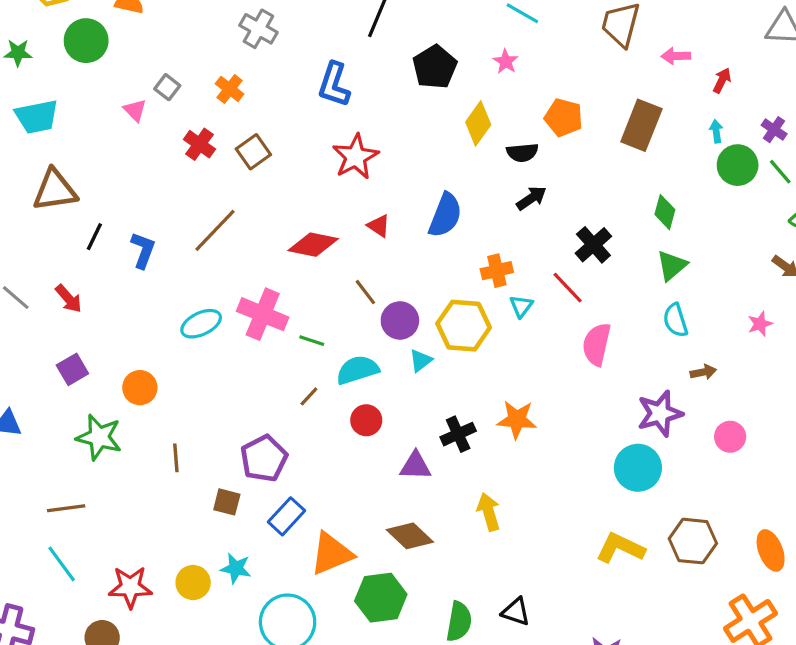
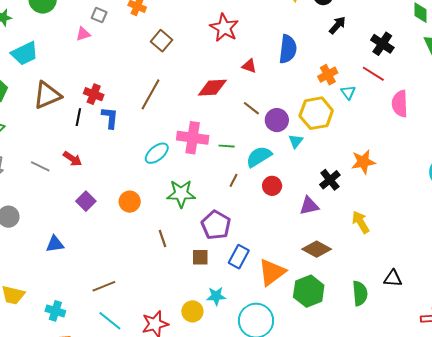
pink triangle: (135, 110) -> (83, 34), turned -49
red cross: (199, 144) -> (94, 94), moved
green star: (99, 437) -> (181, 194), moved

